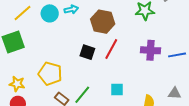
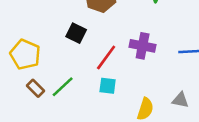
red line: (111, 49) -> (106, 57), moved
purple cross: (151, 50) -> (143, 46), moved

